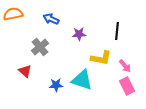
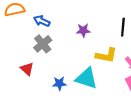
blue arrow: (51, 19) -> (42, 21), moved

